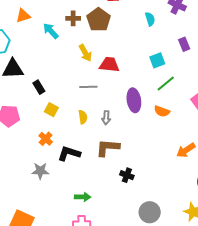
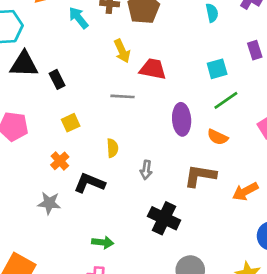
black rectangle: (39, 87) -> (57, 79), moved
yellow square: (51, 110) -> (71, 123), turned 32
yellow semicircle: (83, 117) -> (113, 148), moved
gray arrow: (106, 118) -> (146, 170), moved
brown L-shape: (108, 148) -> (200, 176), moved
black cross: (127, 175) -> (164, 218), size x1.6

